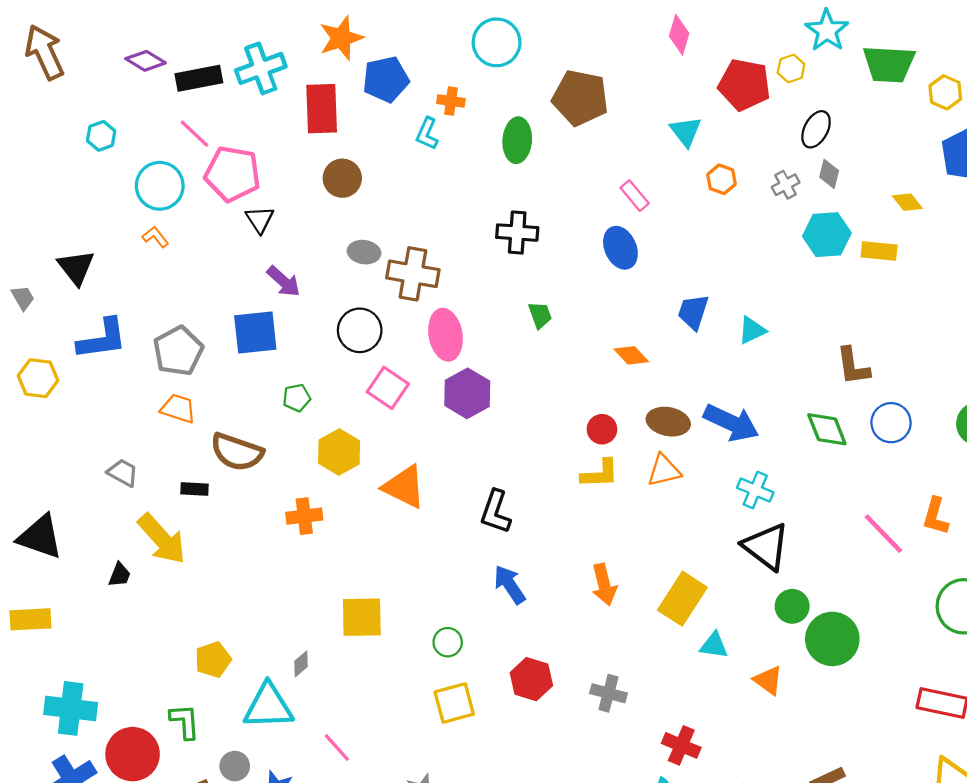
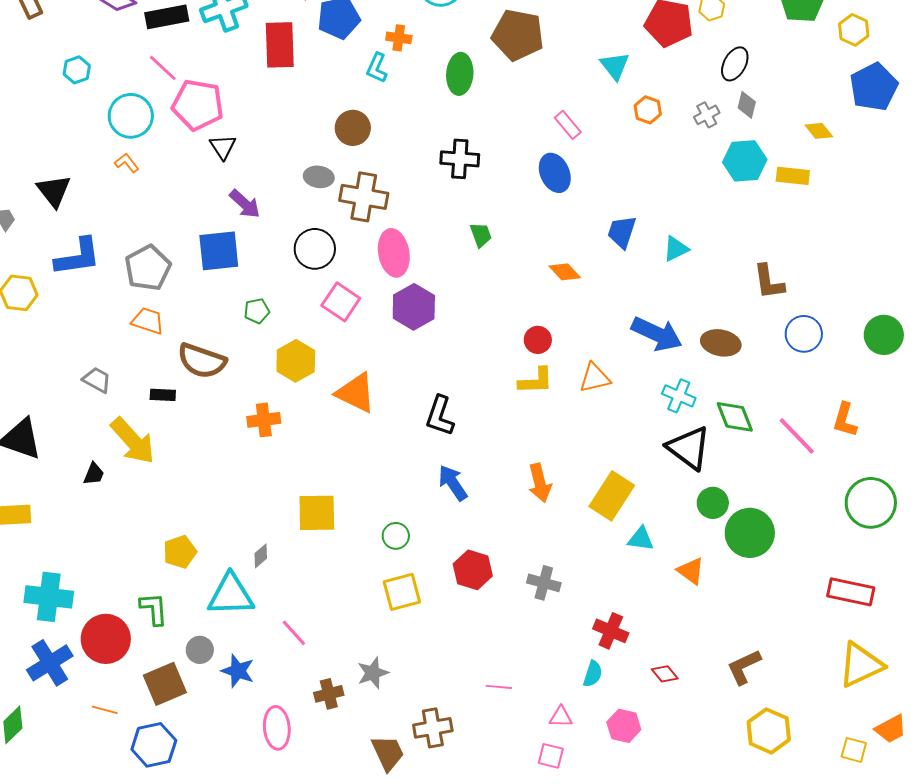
brown circle: (342, 178) -> (353, 128), moved
brown ellipse: (668, 422) -> (721, 343), moved
green diamond: (827, 429) -> (735, 417), moved

